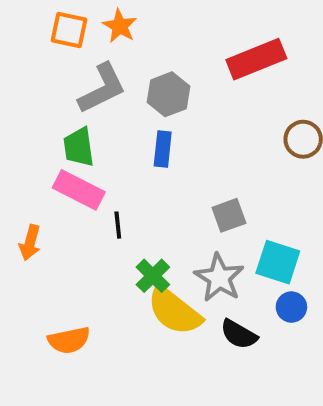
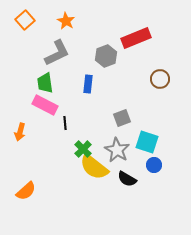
orange square: (69, 30) -> (25, 20), moved, turned 36
gray hexagon: (169, 94) -> (106, 56), moved
orange semicircle: (69, 340) -> (26, 191), moved, turned -30

